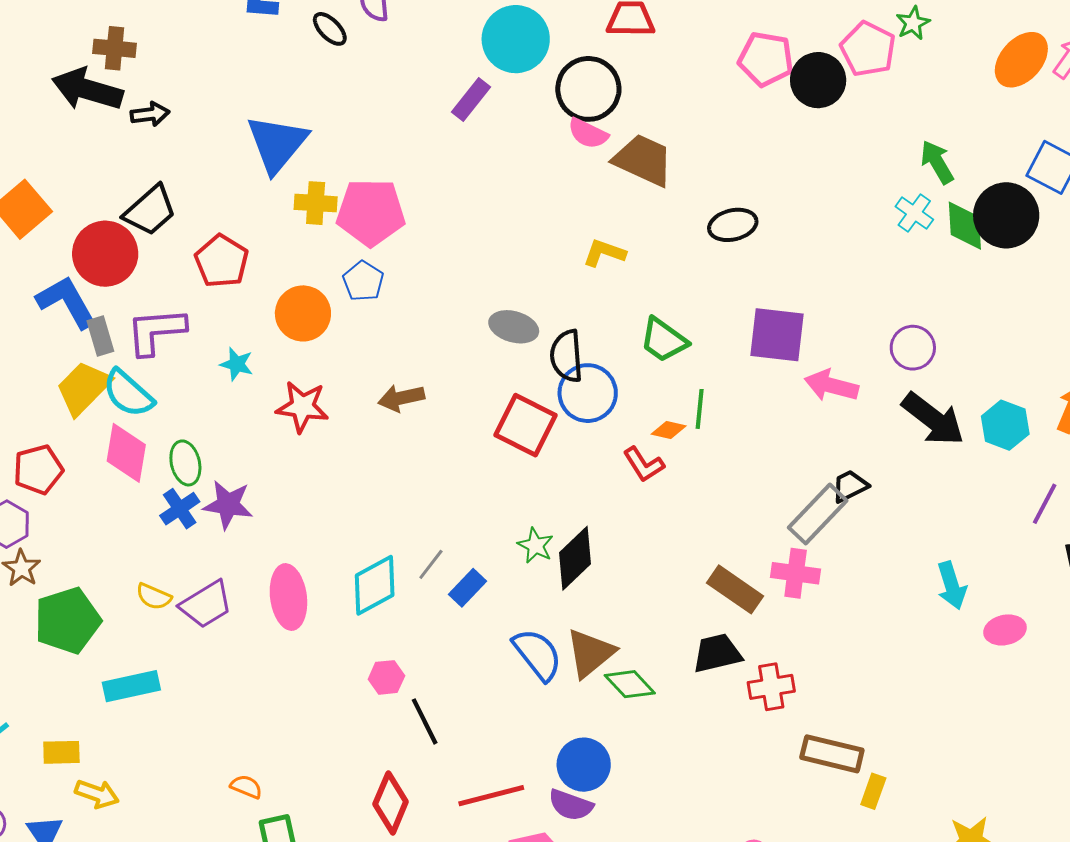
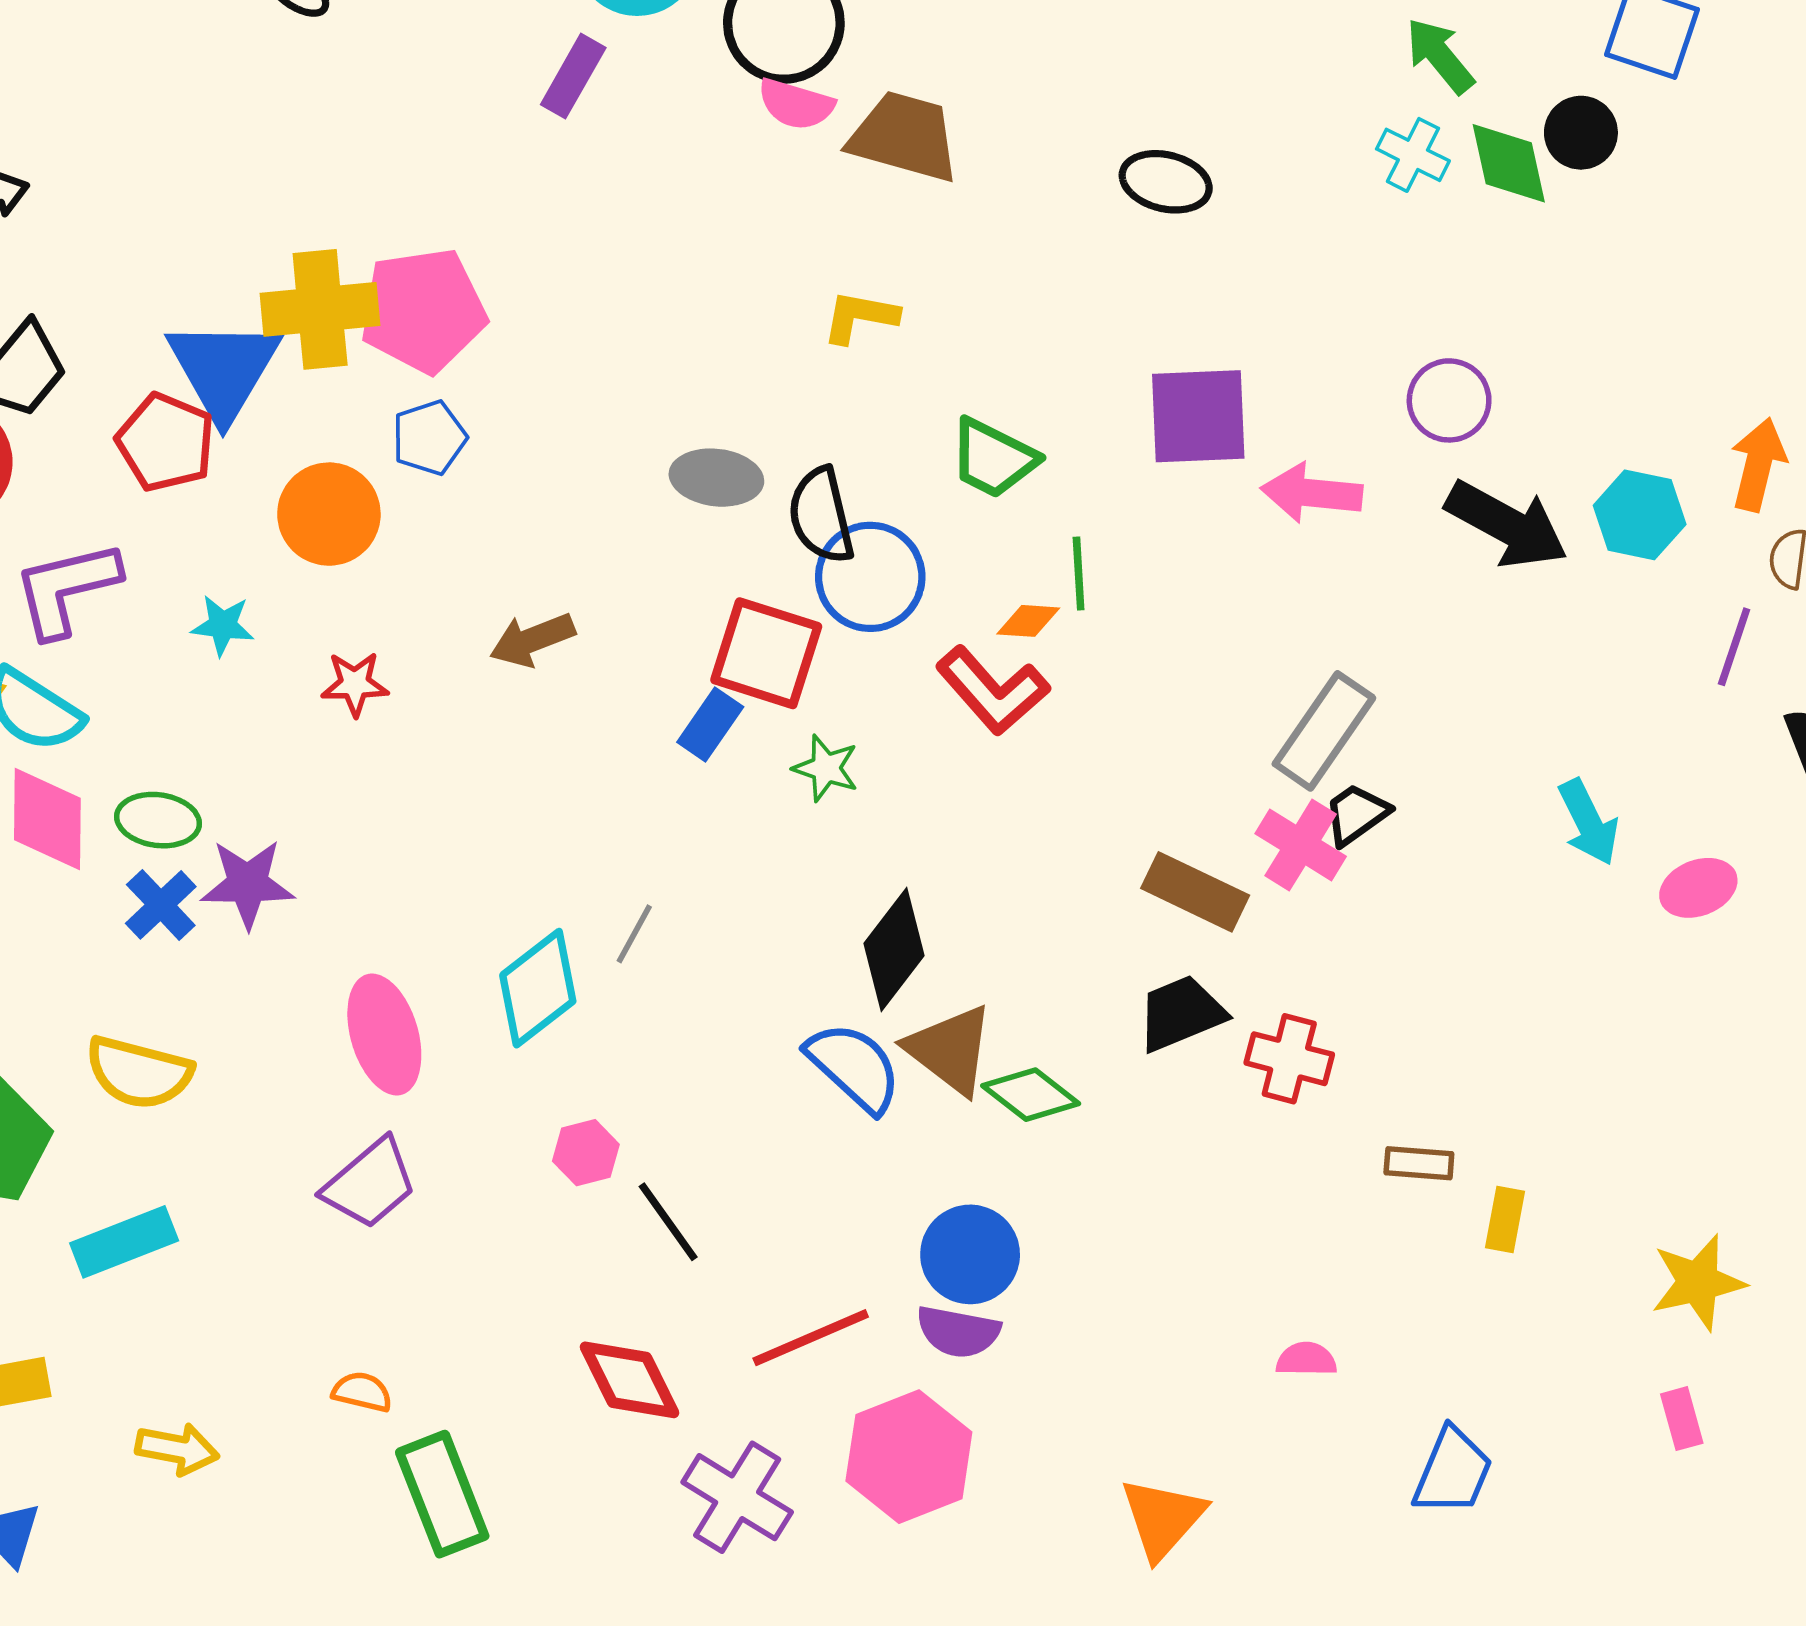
blue triangle: (277, 144) -> (224, 369), moved
yellow cross: (316, 203) -> (320, 309), size x1.5
black circle: (1006, 215) -> (1581, 133), size x0.6
black ellipse: (733, 225) -> (1166, 182), moved, turned 36
blue pentagon: (363, 281) -> (429, 438), turned 30
red star: (302, 407) -> (355, 684), size x0.7
green ellipse: (185, 463) -> (158, 820), turned -60
red L-shape: (644, 464) -> (993, 691), size x1.4
black trapezoid: (850, 486) -> (1356, 814), moved
green star: (536, 546) -> (826, 768), moved
black diamond: (575, 558) -> (894, 949), moved
pink cross: (796, 573) -> (1301, 845), turned 33
blue rectangle: (468, 588) -> (710, 725), moved
yellow semicircle: (154, 597) -> (139, 1072), size x1.6
purple trapezoid: (206, 604) -> (370, 1184), moved
brown triangle: (590, 653) -> (950, 1050), turned -34
red cross: (771, 687) -> (1289, 1059), turned 33
brown rectangle: (832, 754) -> (1419, 1163), size x0.6
yellow arrow: (97, 794) -> (177, 1449), moved
red diamond: (391, 803) -> (630, 1380), turned -40

